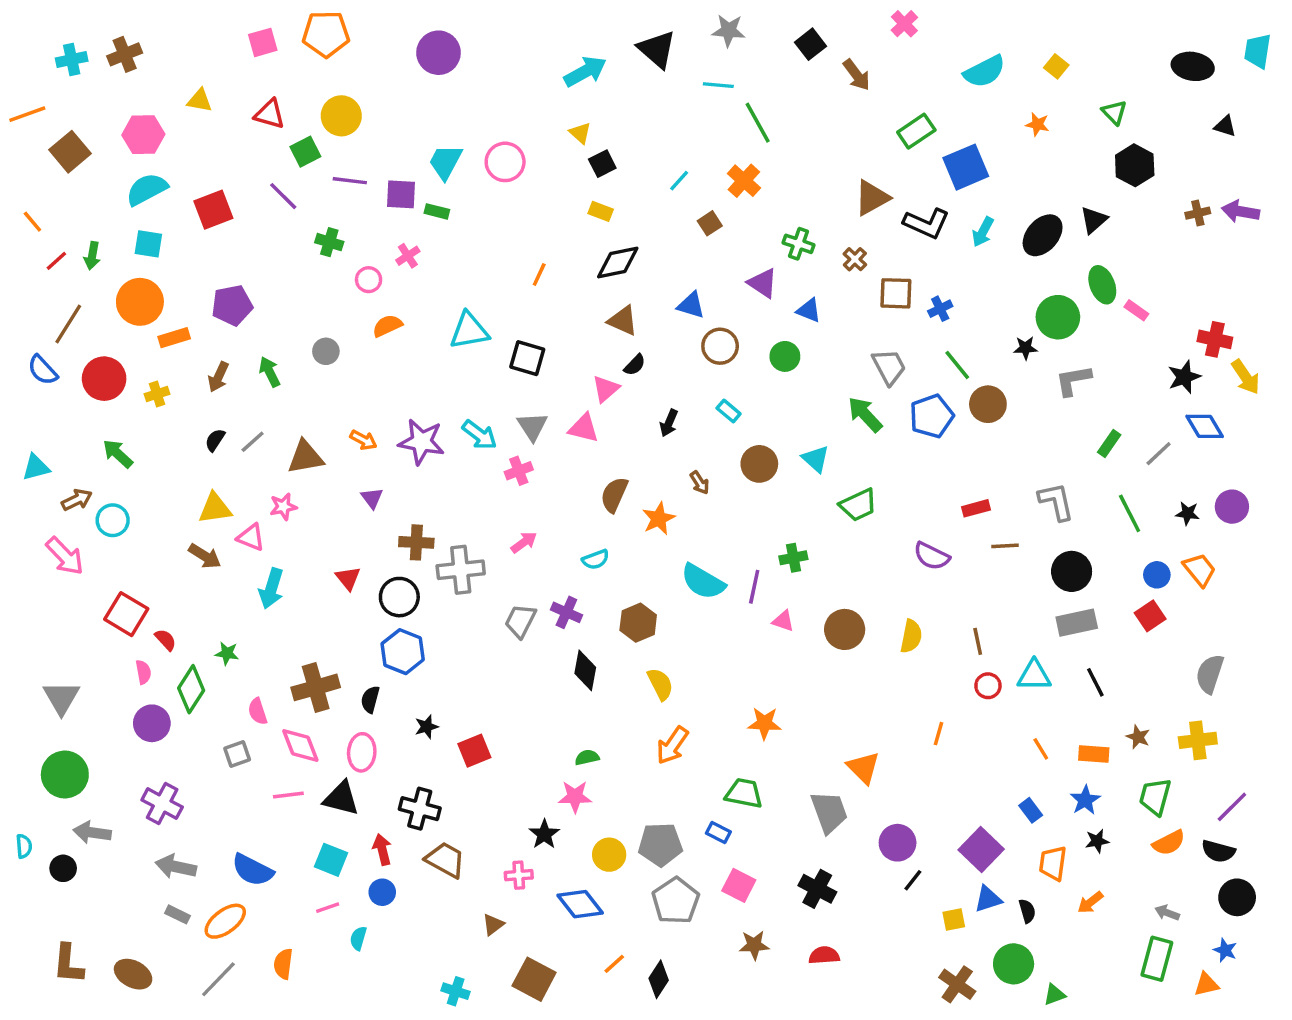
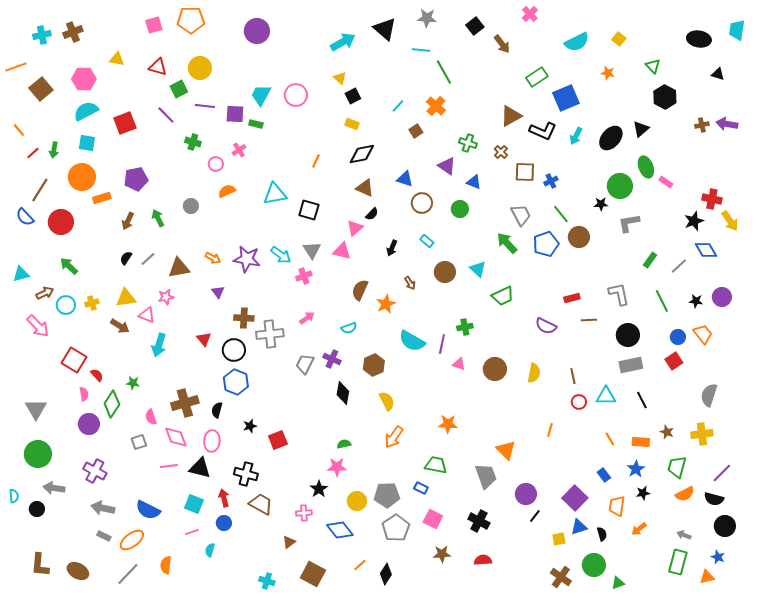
yellow cross: (157, 394) -> (92, 303), moved

